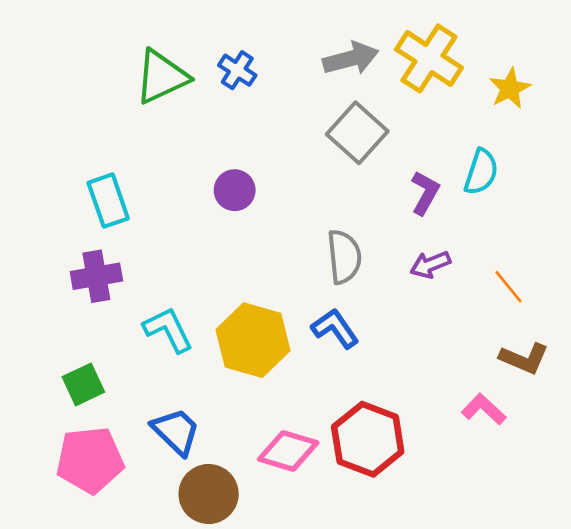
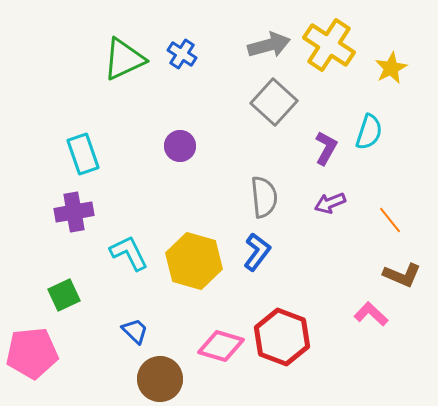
blue L-shape: (335, 328) -> (257, 252), turned 72
blue trapezoid: (176, 431) -> (135, 331), size x0.7
pink pentagon: (90, 460) -> (32, 353), moved

